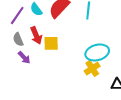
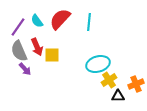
gray semicircle: (18, 39) -> (19, 51), size x1.5
yellow cross: (92, 68) -> (109, 80), moved

